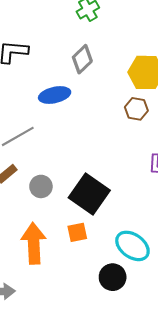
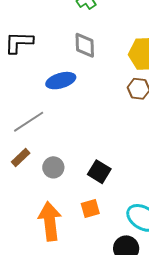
gray diamond: (82, 59) -> (85, 45), turned -44
black square: (89, 194) -> (99, 172), size x0.6

